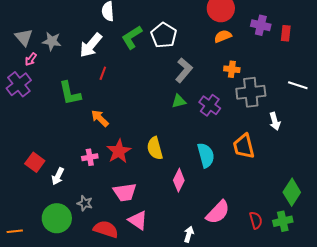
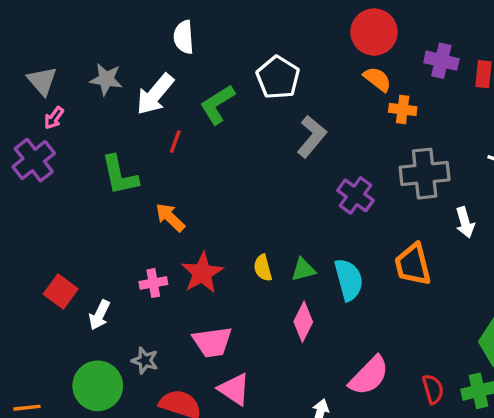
orange semicircle: (223, 36) -> (377, 79), turned 60
green L-shape: (132, 37) -> (217, 104), moved
gray star: (52, 41) -> (106, 79), moved
orange cross: (232, 69) -> (403, 110), moved
green triangle: (179, 101) -> (303, 270), moved
yellow semicircle: (155, 148) -> (263, 268), size x0.7

